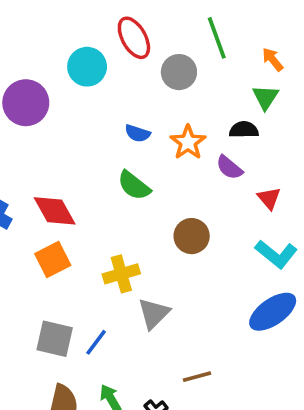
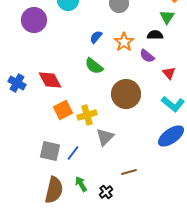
blue semicircle: (138, 133) -> (96, 37), turned 112
brown circle: (192, 236) -> (126, 94), size x1.5
orange square: (53, 259) -> (63, 110), moved

